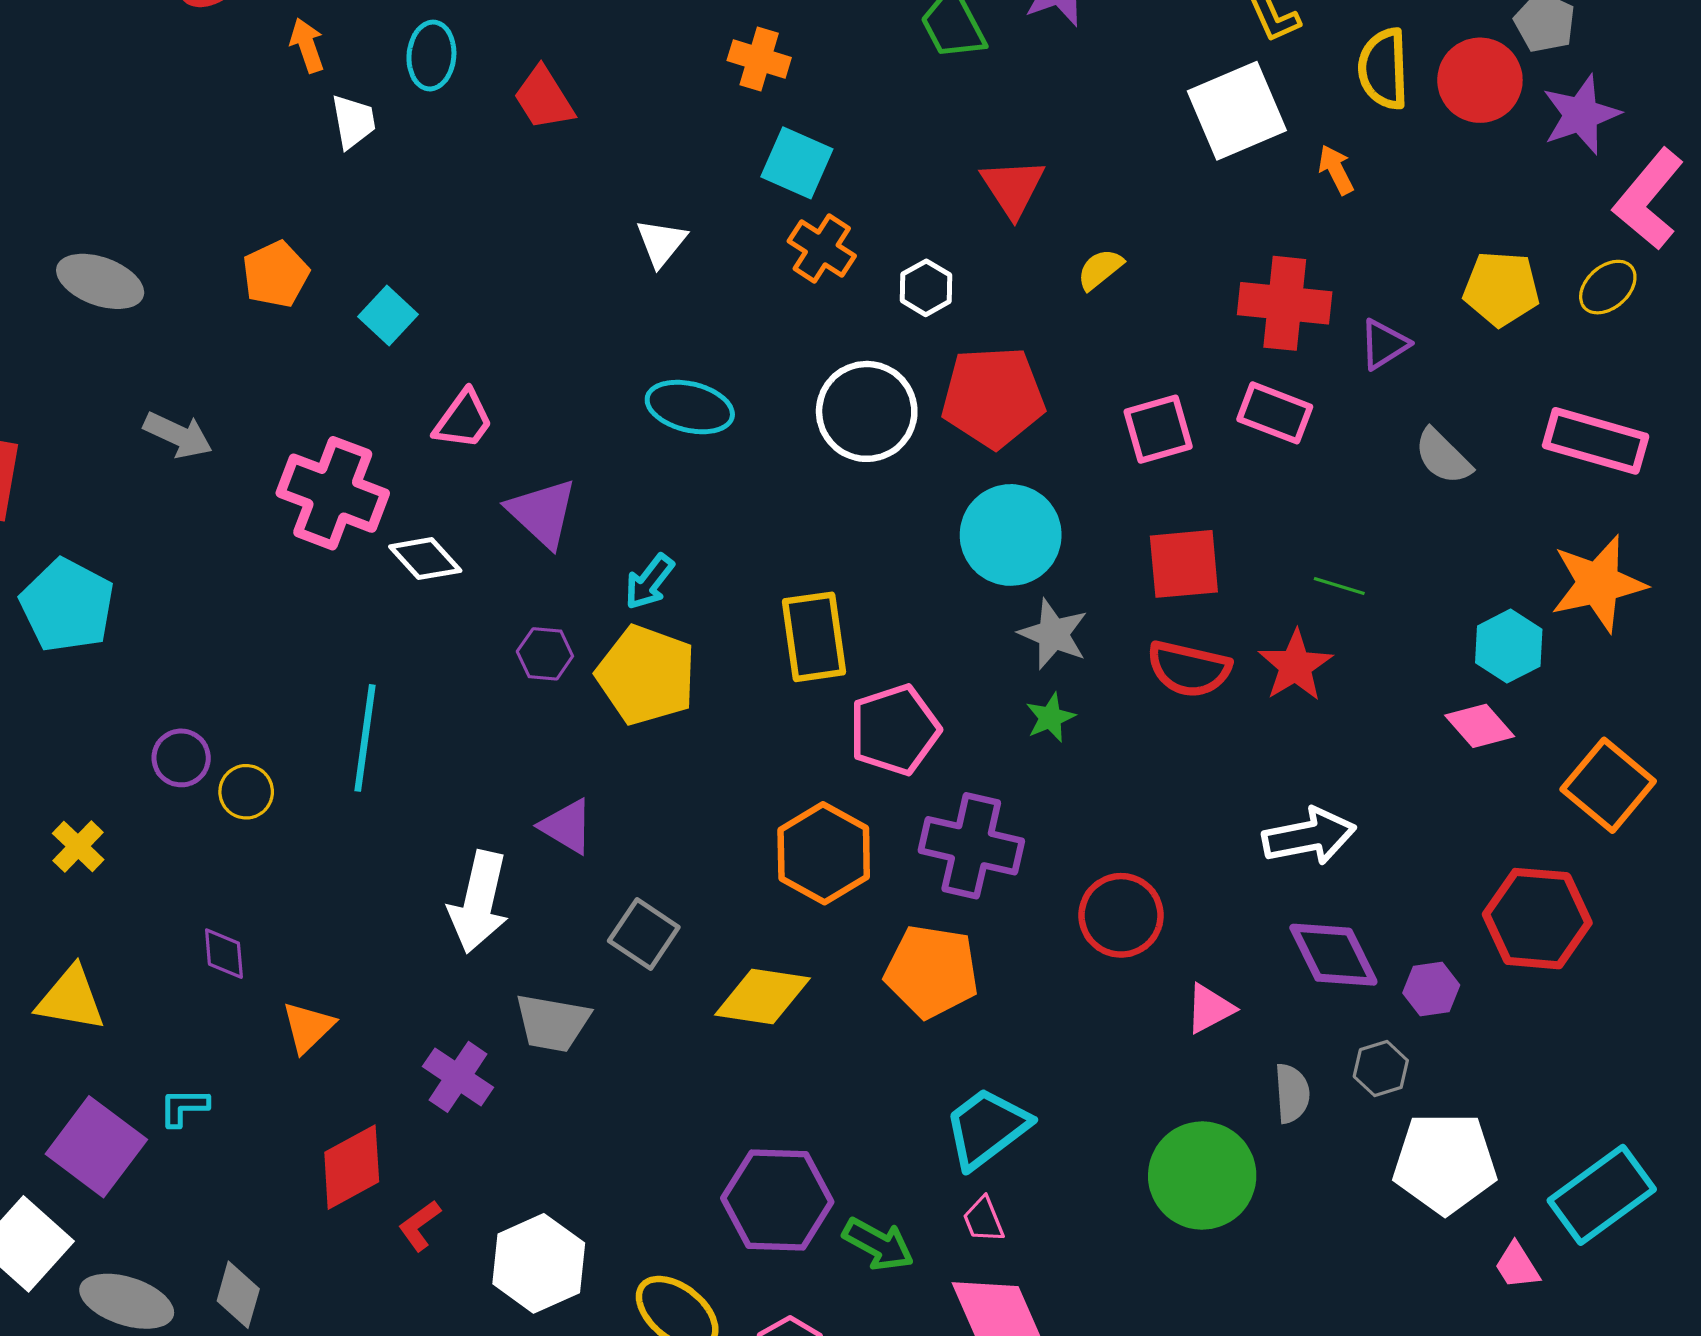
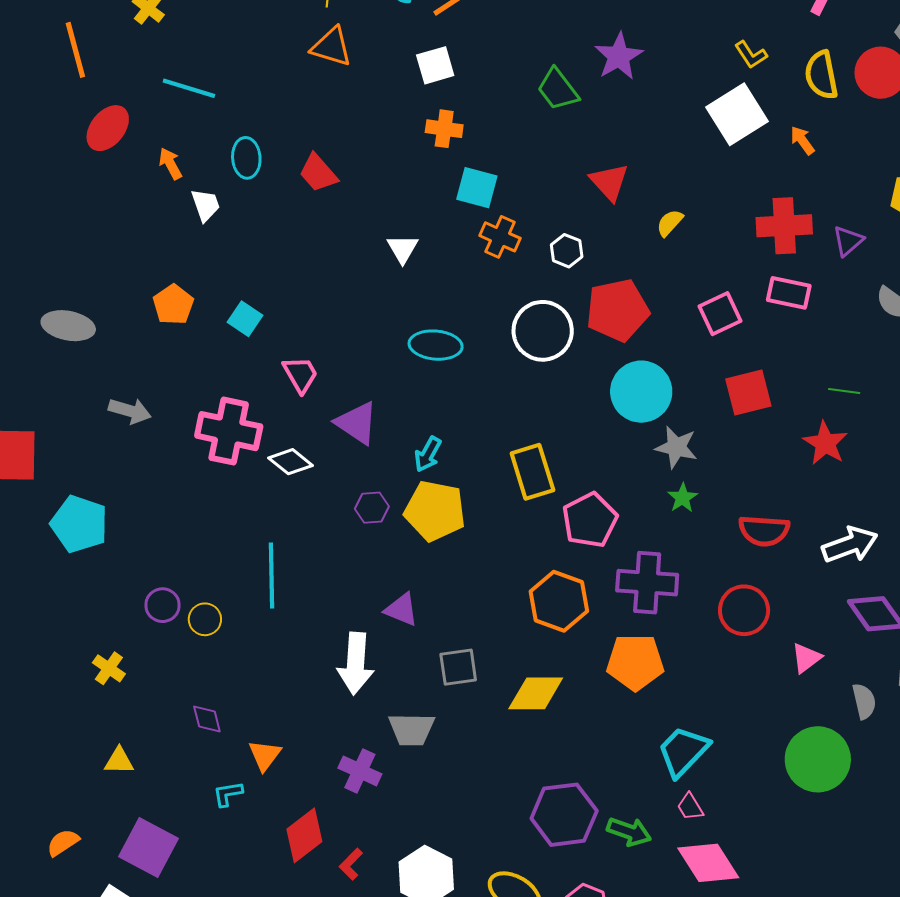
pink trapezoid: (463, 420) -> (300, 374), turned -57
red semicircle: (1189, 669) -> (764, 531), moved
gray square: (644, 934) -> (458, 667), turned -33
yellow triangle: (71, 999) -> (119, 761), size x0.7
cyan L-shape: (184, 1107) -> (228, 794), moved

